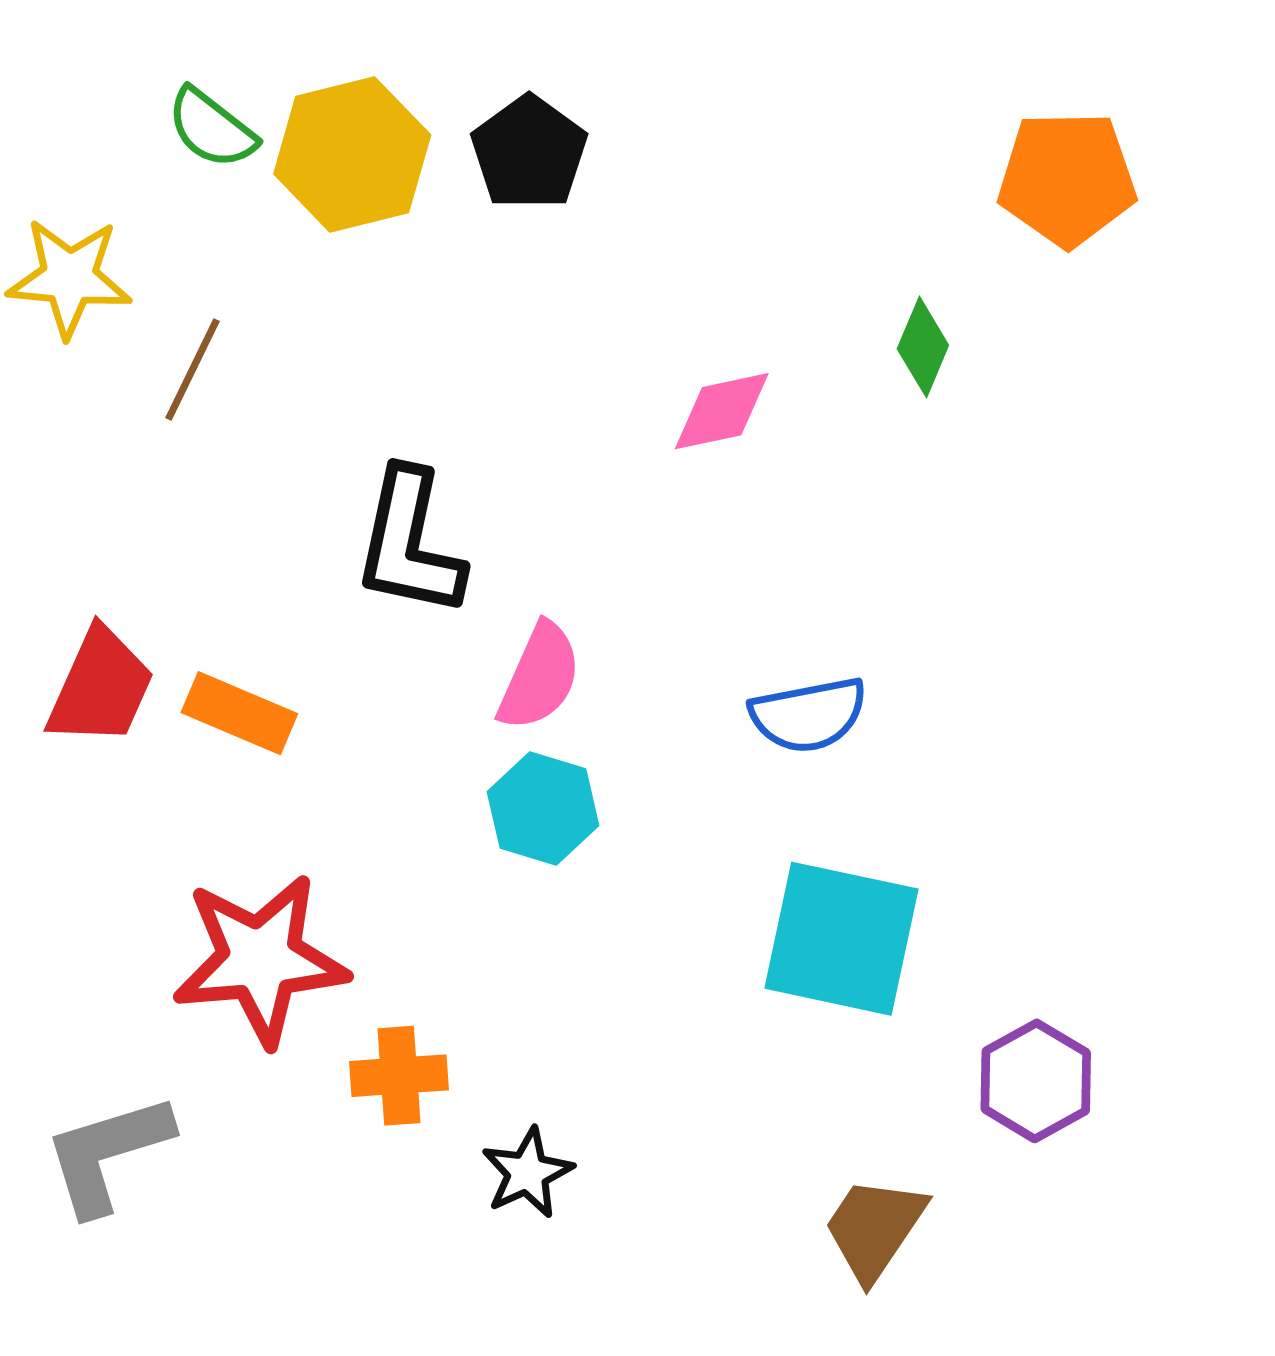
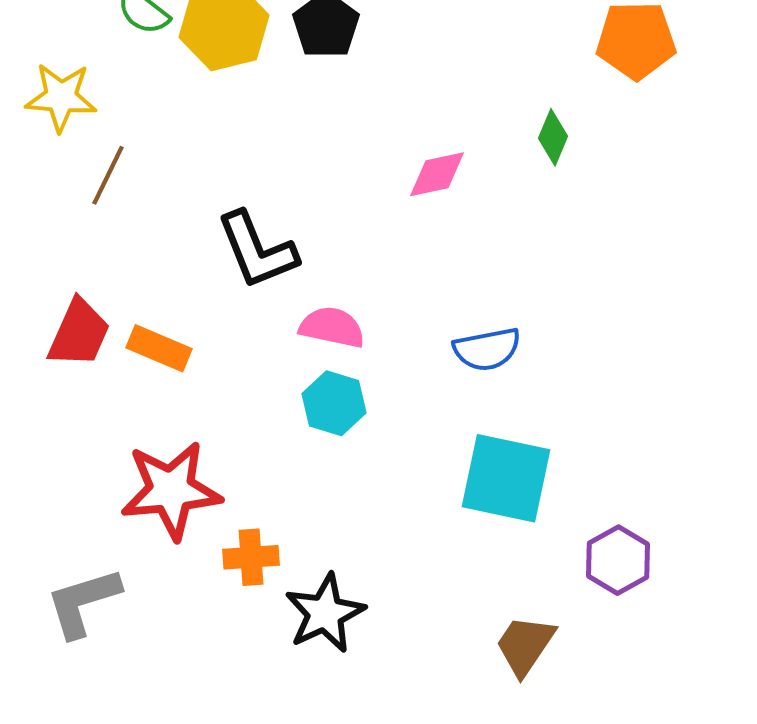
brown line: (193, 370) -> (108, 175), moved
black L-shape: (409, 543) -> (257, 250), turned -34
pink semicircle: (540, 677) -> (332, 327), turned -102
black star: (527, 1173) -> (325, 613), size x1.5

